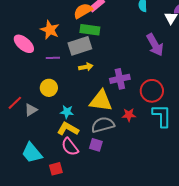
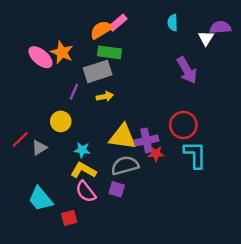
pink ellipse: (24, 44) -> (40, 57), moved
purple line: (53, 58) -> (74, 92), moved, turned -64
purple cross: (120, 79) -> (146, 140), moved

